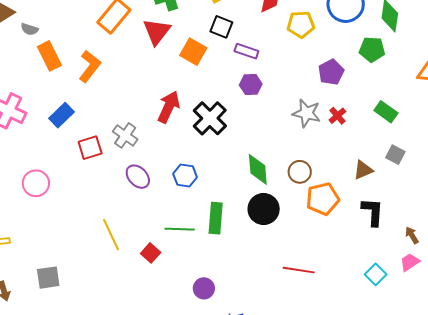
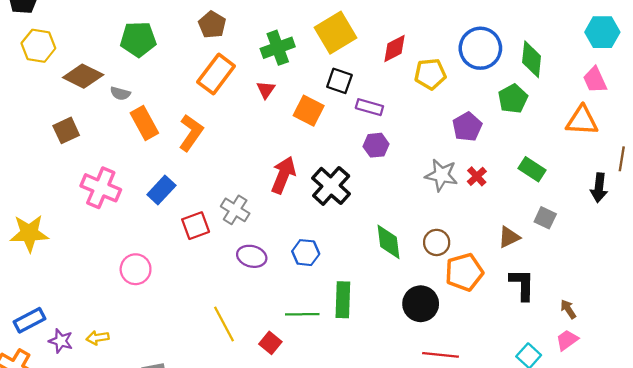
red triangle: (157, 32) -> (266, 90), size x0.6
green pentagon: (372, 49) -> (513, 99), turned -30
purple ellipse: (138, 177) -> (252, 256), turned -30
black circle: (264, 209) -> (421, 304), moved

